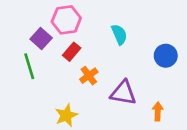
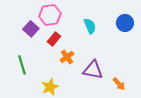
blue circle: (166, 56) -> (125, 23), moved
green line: (29, 66) -> (22, 65), moved
orange arrow: (158, 111) -> (119, 84), turned 136

